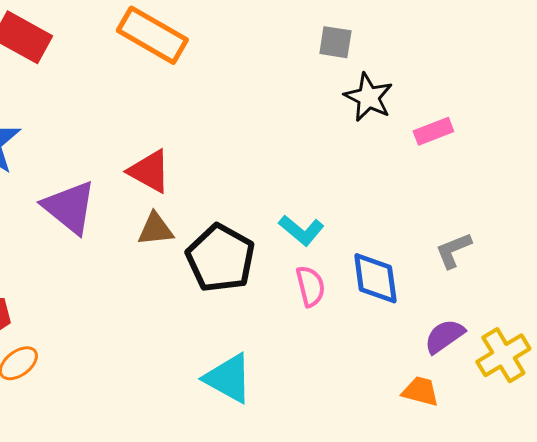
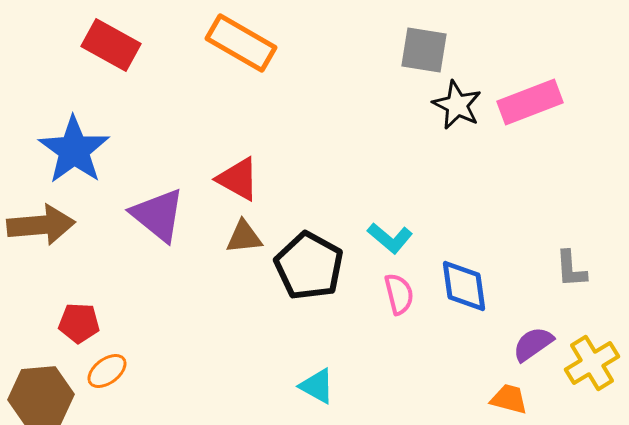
gray square: (335, 42) -> (424, 50), size x1.4
pink rectangle: (433, 131) -> (530, 102), moved, size x1.6
gray L-shape: (453, 250) -> (571, 269), moved, turned -72
cyan triangle: (228, 378) -> (317, 386), size x0.7

